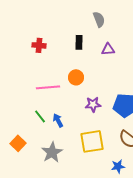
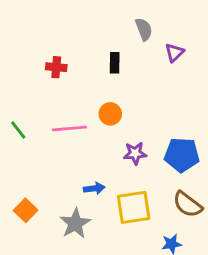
purple triangle: (108, 49) -> (175, 53), moved, turned -40
green line: (40, 116) -> (18, 130), moved
blue arrow: (58, 120) -> (94, 188), moved, turned 112

